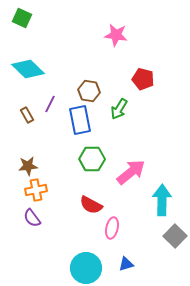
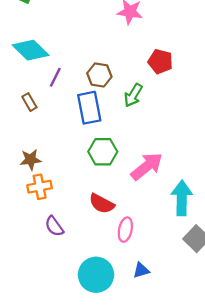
purple line: (50, 104) -> (55, 77), moved
purple semicircle: (32, 218) -> (54, 226), moved

